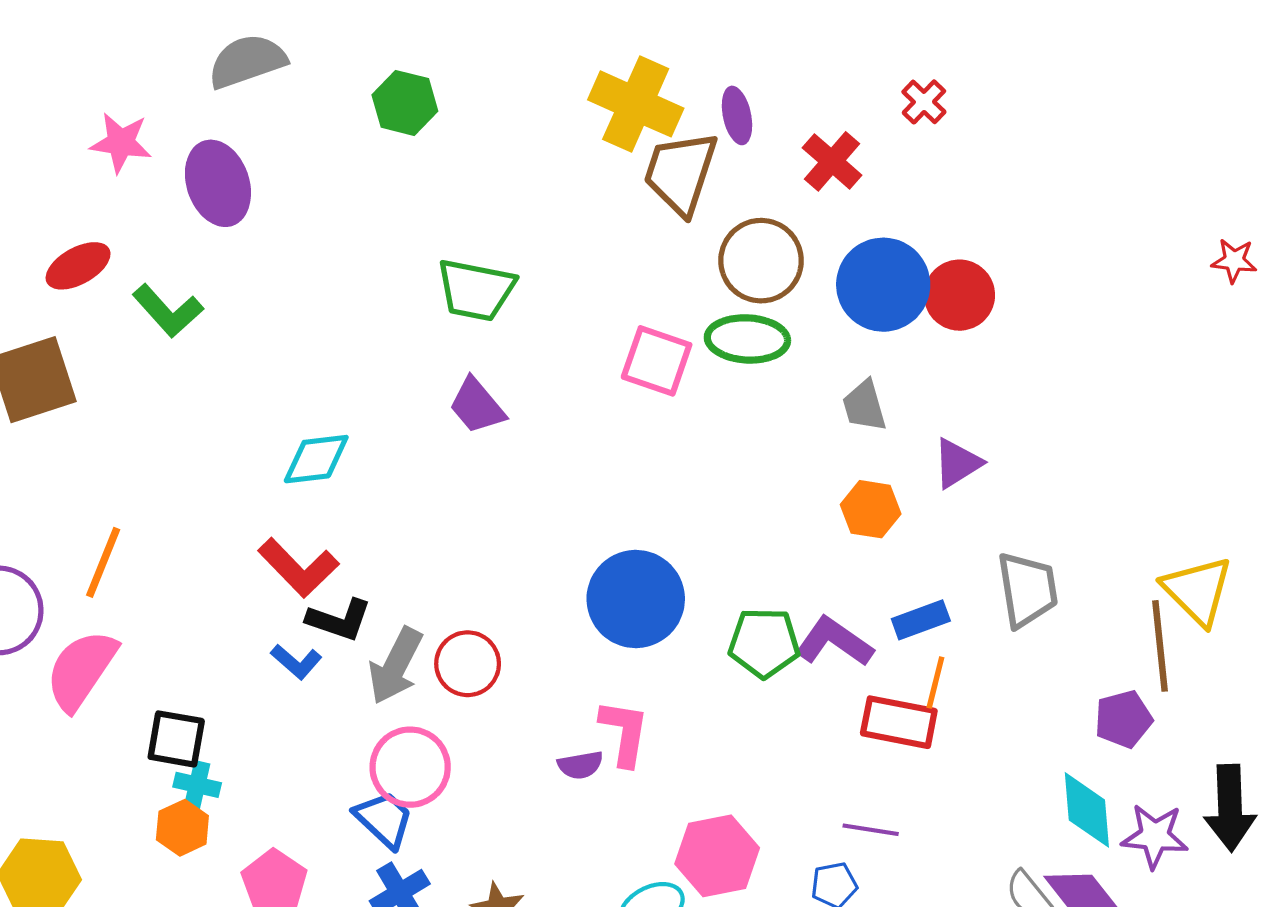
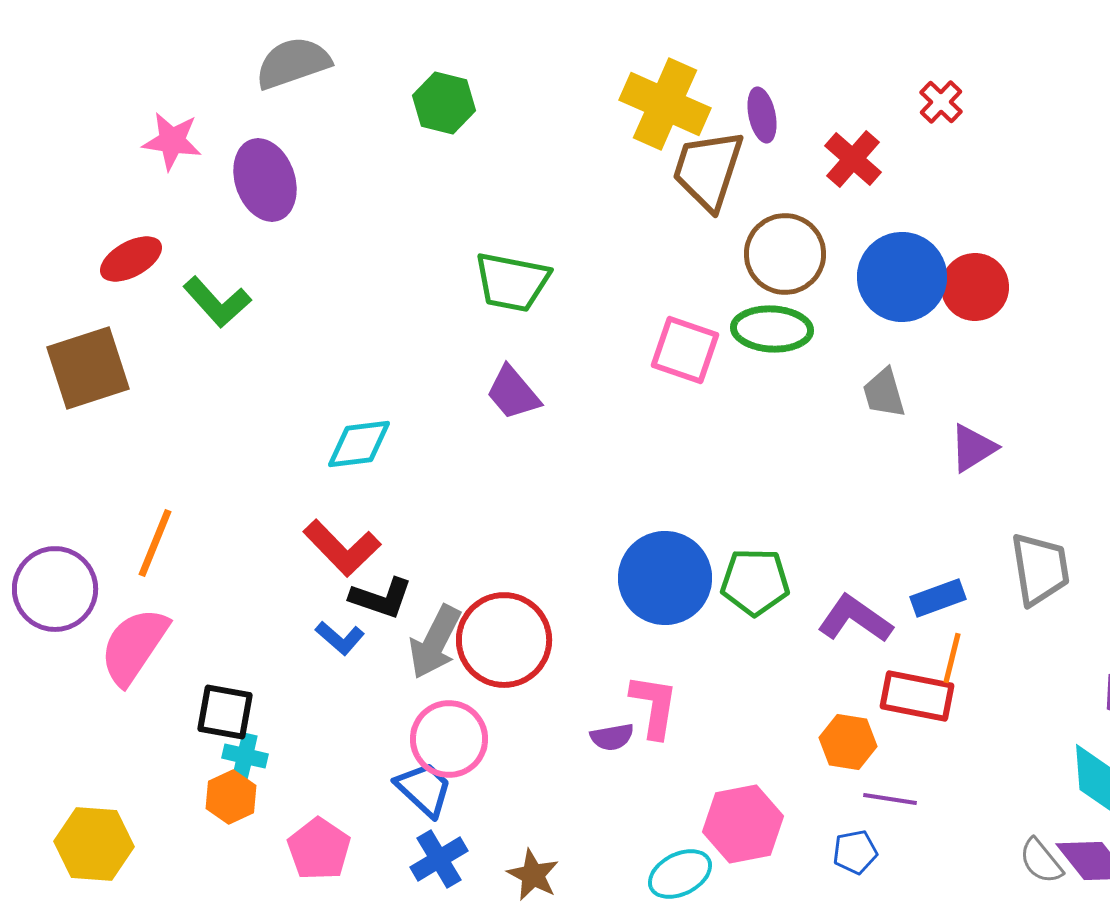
orange hexagon: (871, 509) -> (848, 742), moved
green pentagon: (764, 643) -> (755, 582), moved
red circle: (468, 664) -> (504, 640), size x1.5

